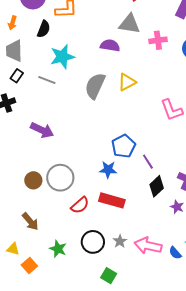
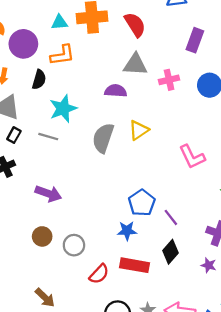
gray circle: (60, 178) -> (74, 245), size x0.7
brown circle: (33, 180) -> (42, 236), moved
black diamond: (157, 186) -> (170, 252), moved

